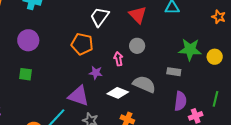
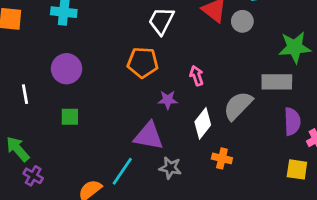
gray circle: (137, 46) -> (242, 21), moved
gray rectangle: (174, 72) -> (277, 82), size x1.5
gray semicircle: (144, 84) -> (238, 106), turned -60
white diamond: (118, 93) -> (203, 123), turned -65

